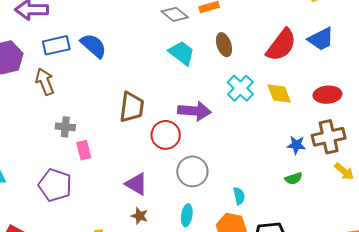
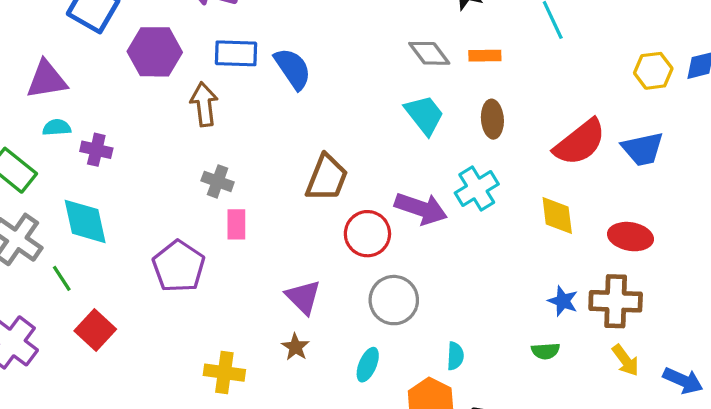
cyan cross: (240, 88) -> (477, 188), moved

